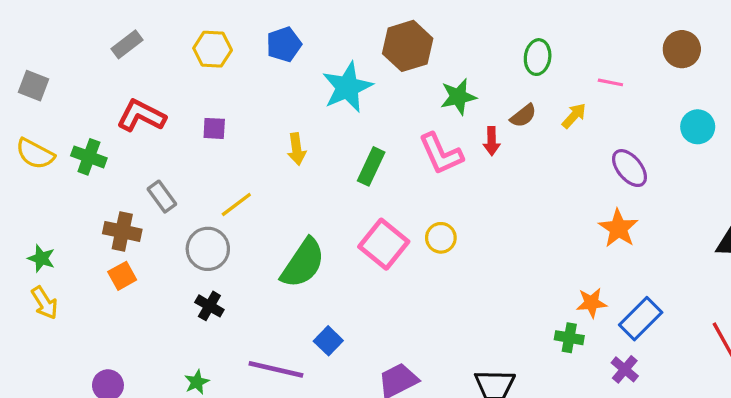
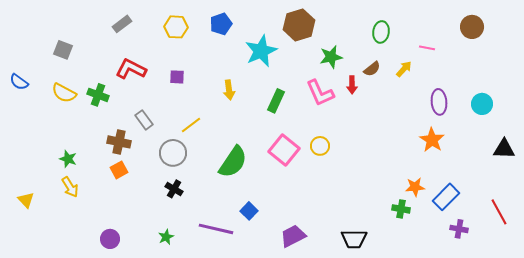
cyan circle: (698, 127) -> (482, 104), moved
purple ellipse: (630, 168) -> (439, 102), turned 35
purple cross: (625, 369) -> (459, 229), moved, turned -30

